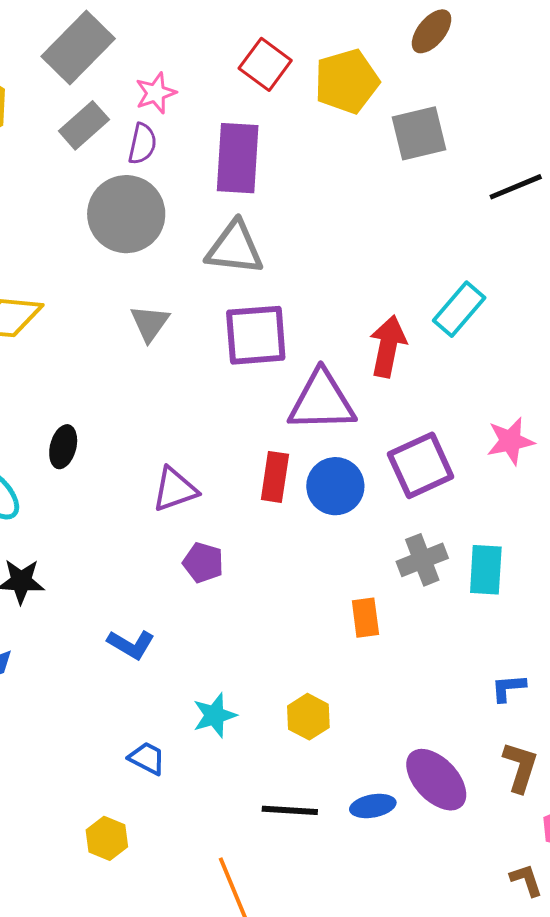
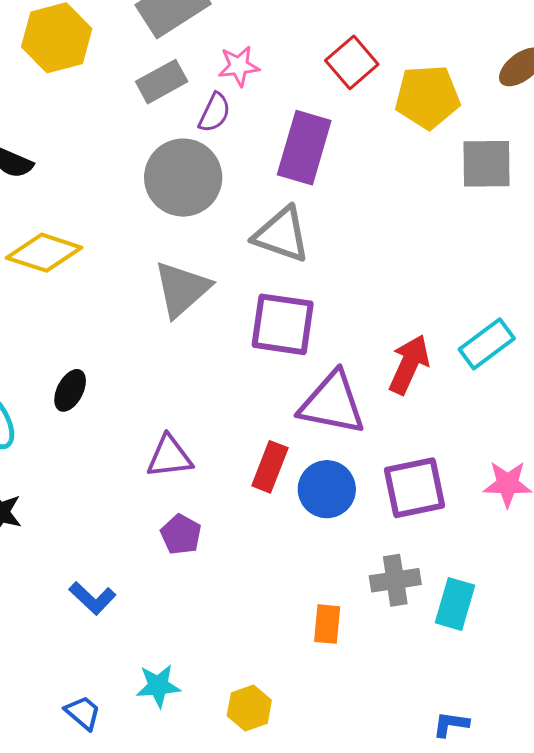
gray triangle: (150, 323) -> (182, 289), size x1.5

